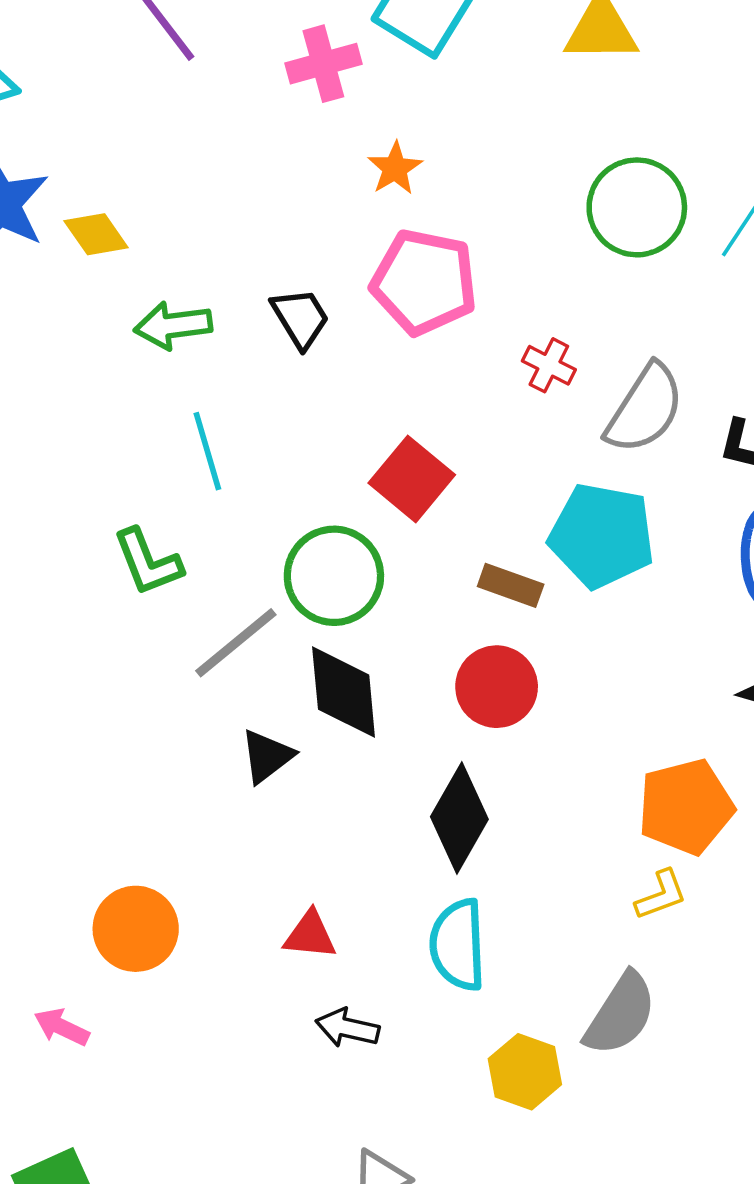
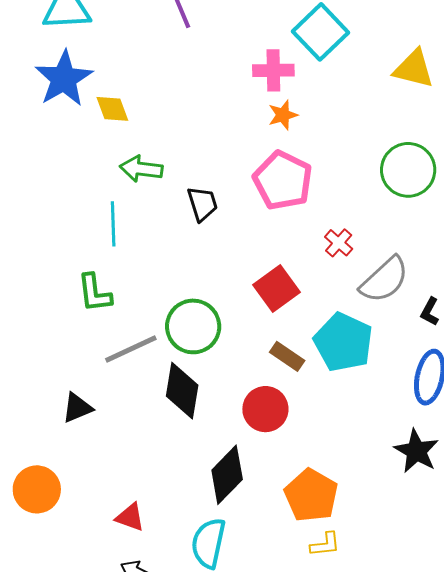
pink cross: (323, 64) -> (273, 70), moved
black trapezoid: (300, 318) -> (202, 204), moved
cyan line: (207, 451) -> (113, 224), moved
red square: (412, 479) -> (276, 289), moved
black triangle: (267, 756) -> (77, 408), moved
orange pentagon: (686, 807) -> (311, 495), moved, turned 30

